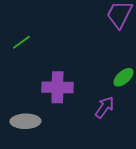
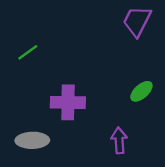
purple arrow: (104, 107) -> (119, 140), moved, turned -40

